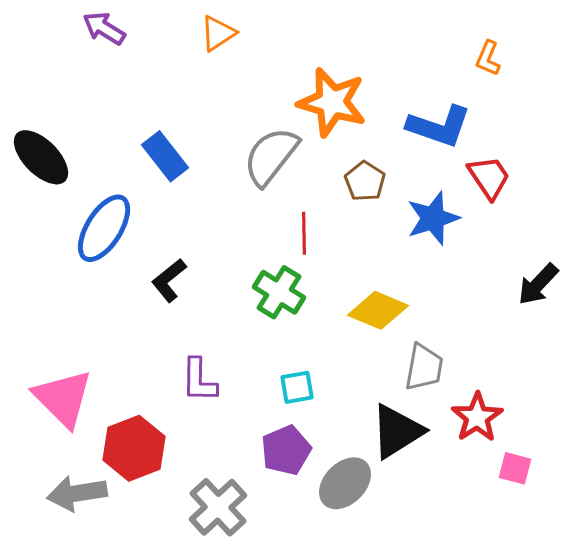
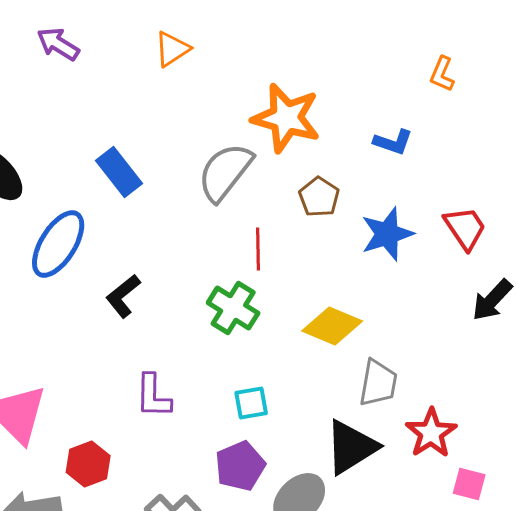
blue L-shape: (439, 126) -> (393, 142), size x0.6
red trapezoid: (489, 177) -> (465, 228), moved
red hexagon: (134, 448) -> (88, 464), size x0.7

